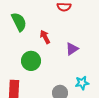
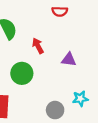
purple triangle: (72, 49) -> (69, 60), turned 40

